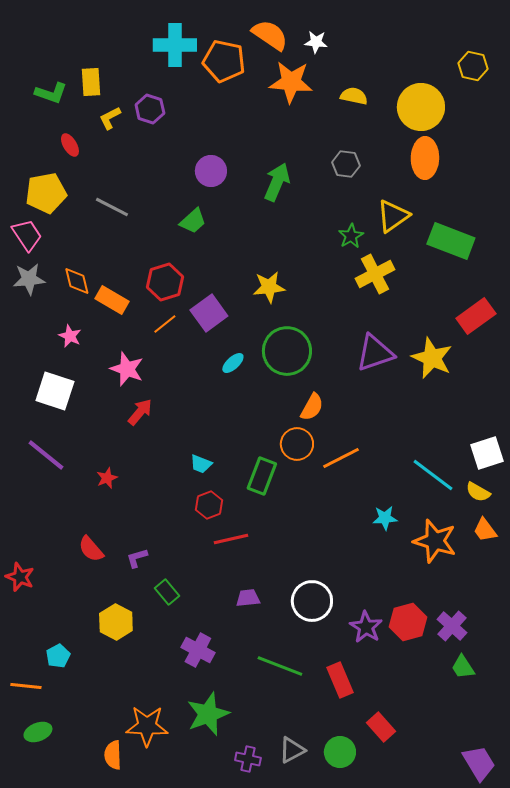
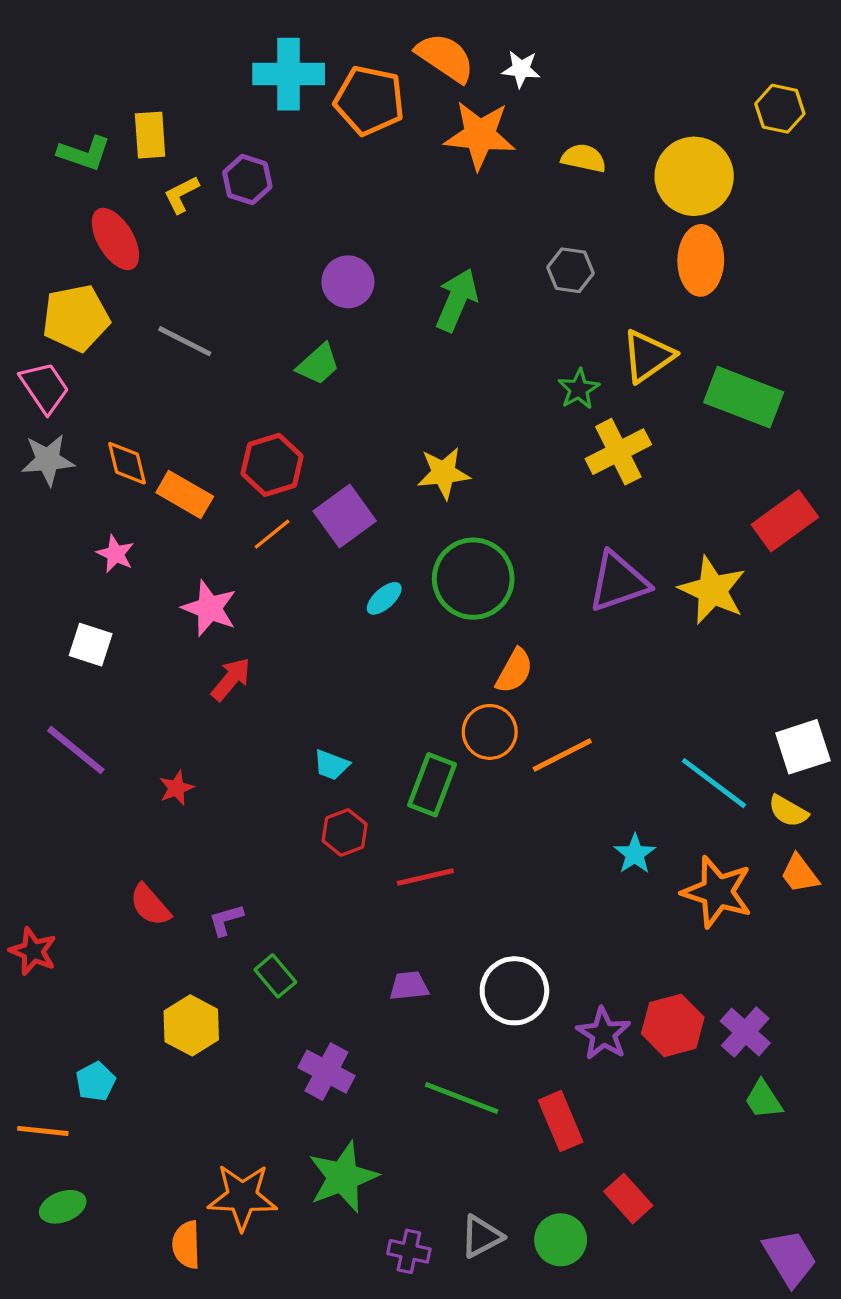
red ellipse: (70, 145) -> (115, 239), size x1.6
white square: (55, 391) -> (91, 645), size x0.7
cyan star: (385, 518) -> (635, 854), turned -30
red line: (231, 539) -> (425, 877), moved

